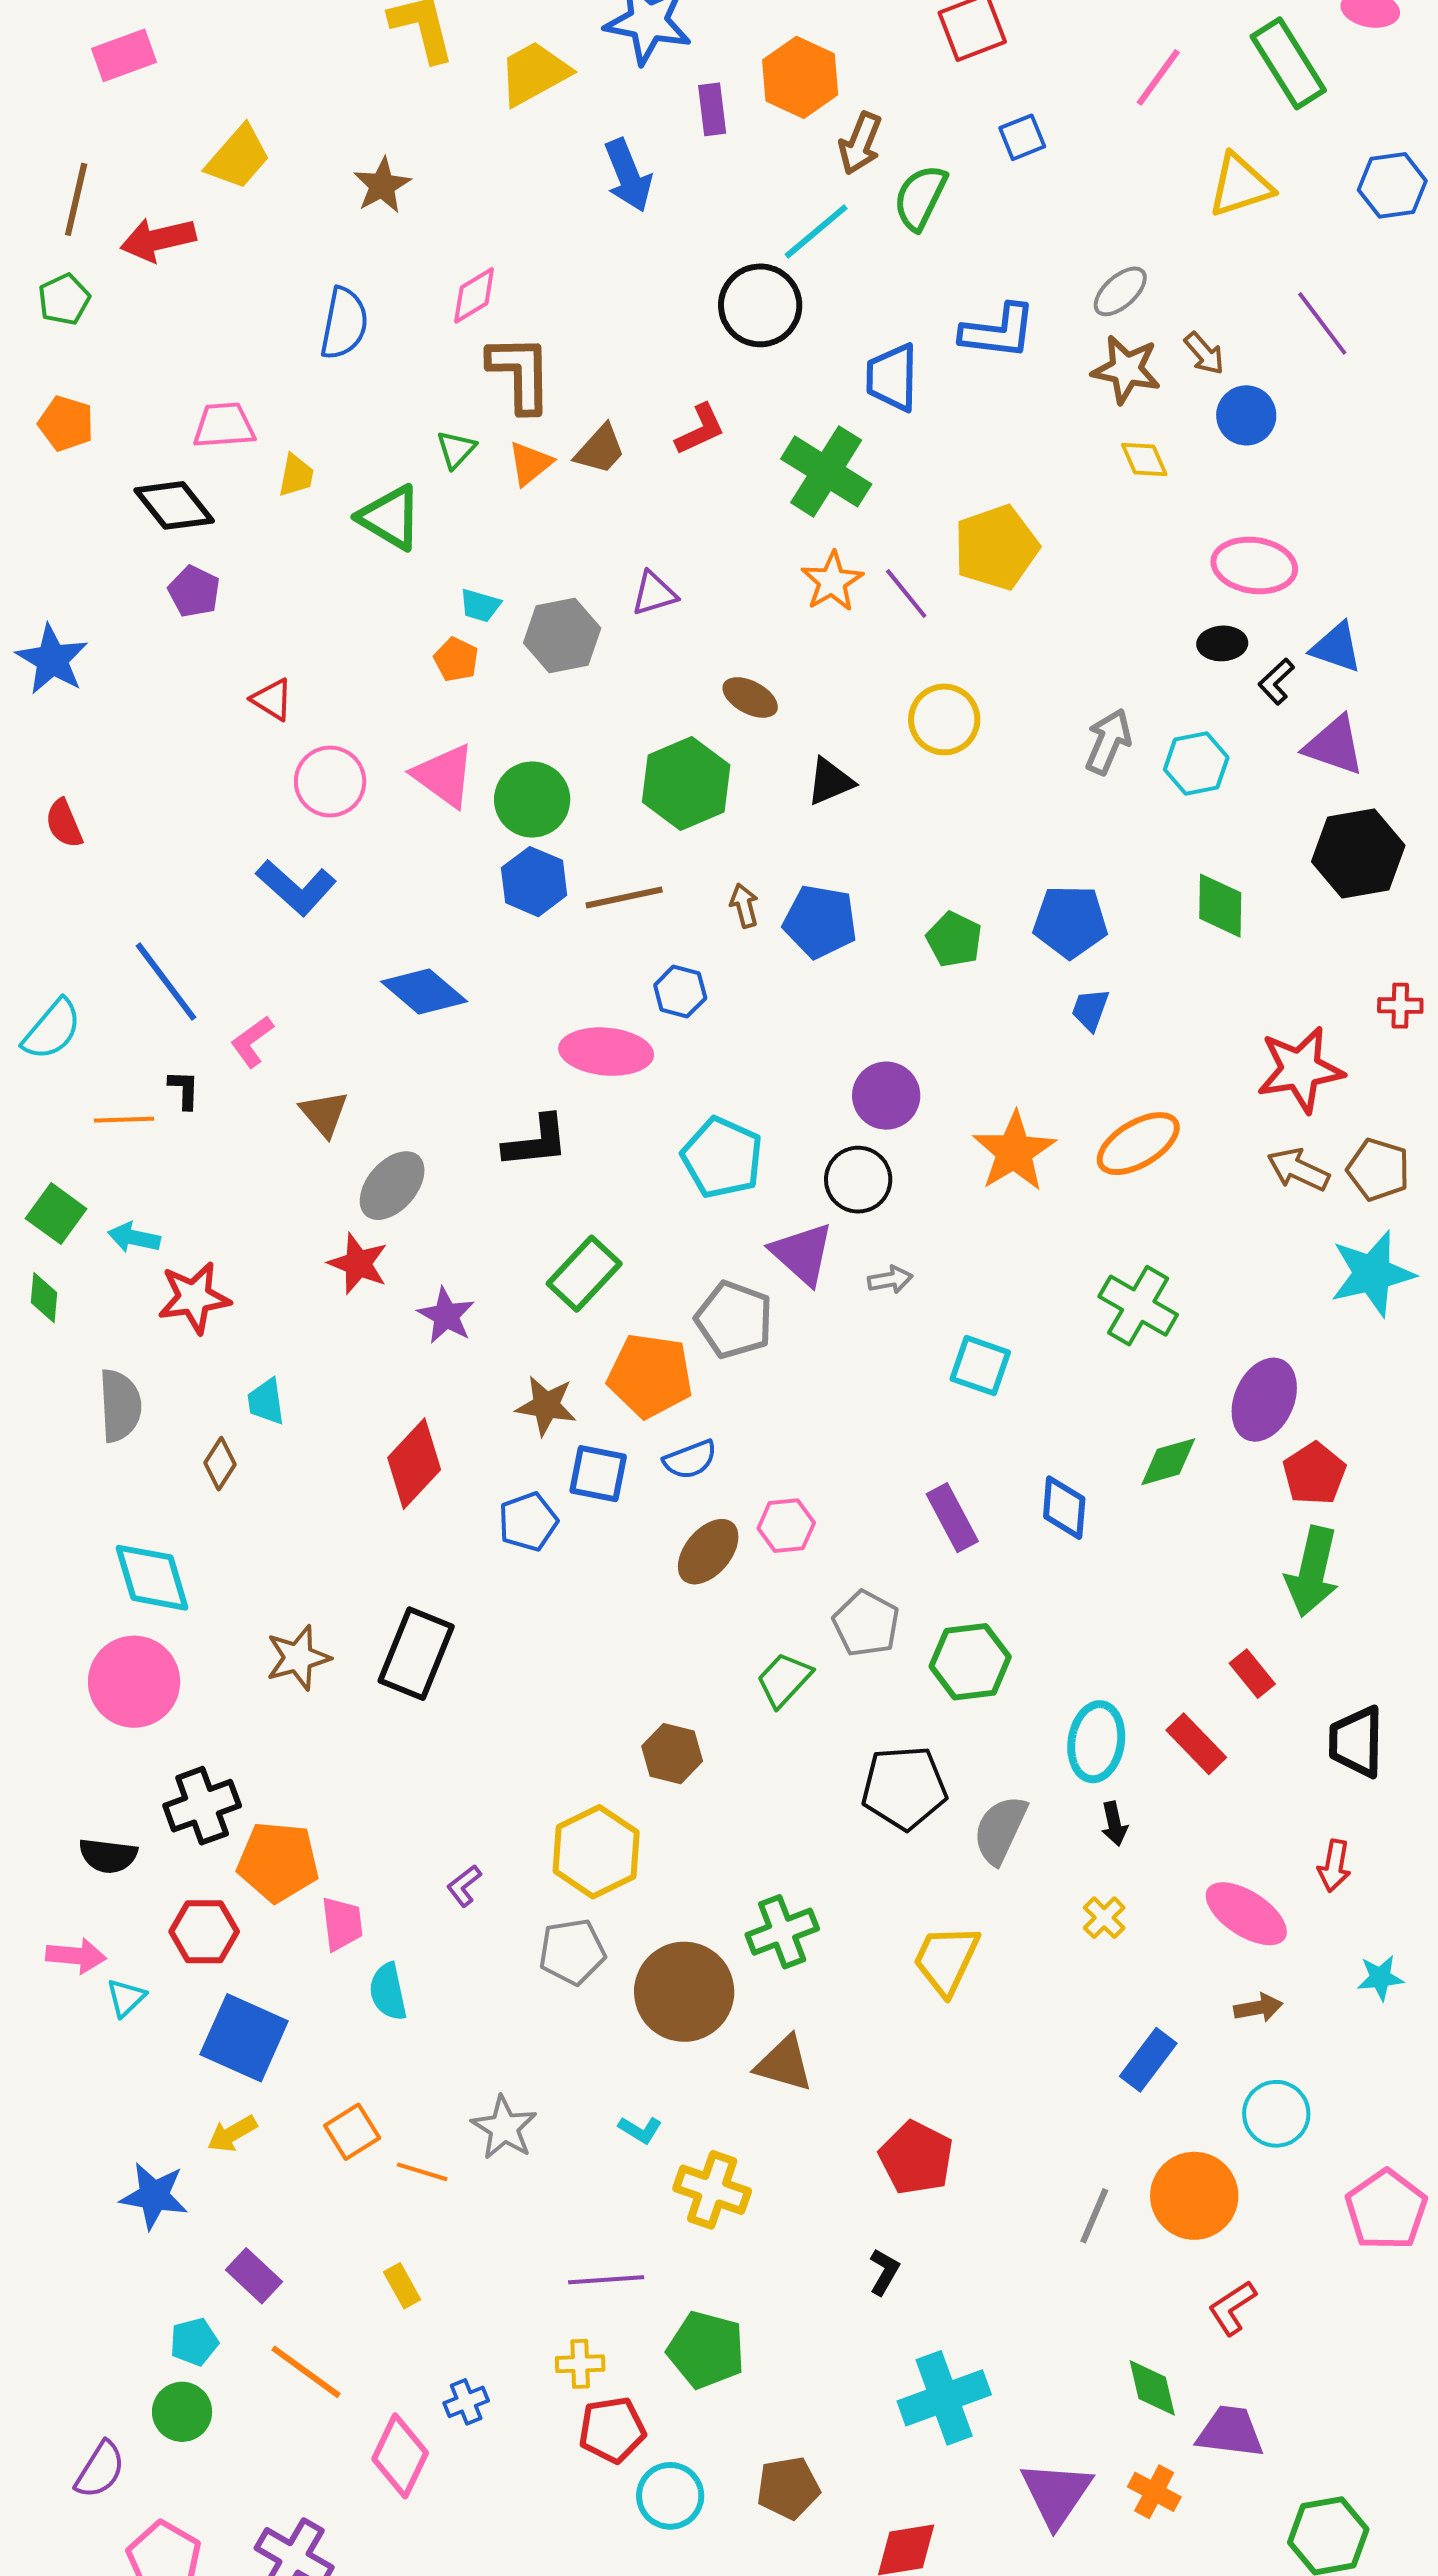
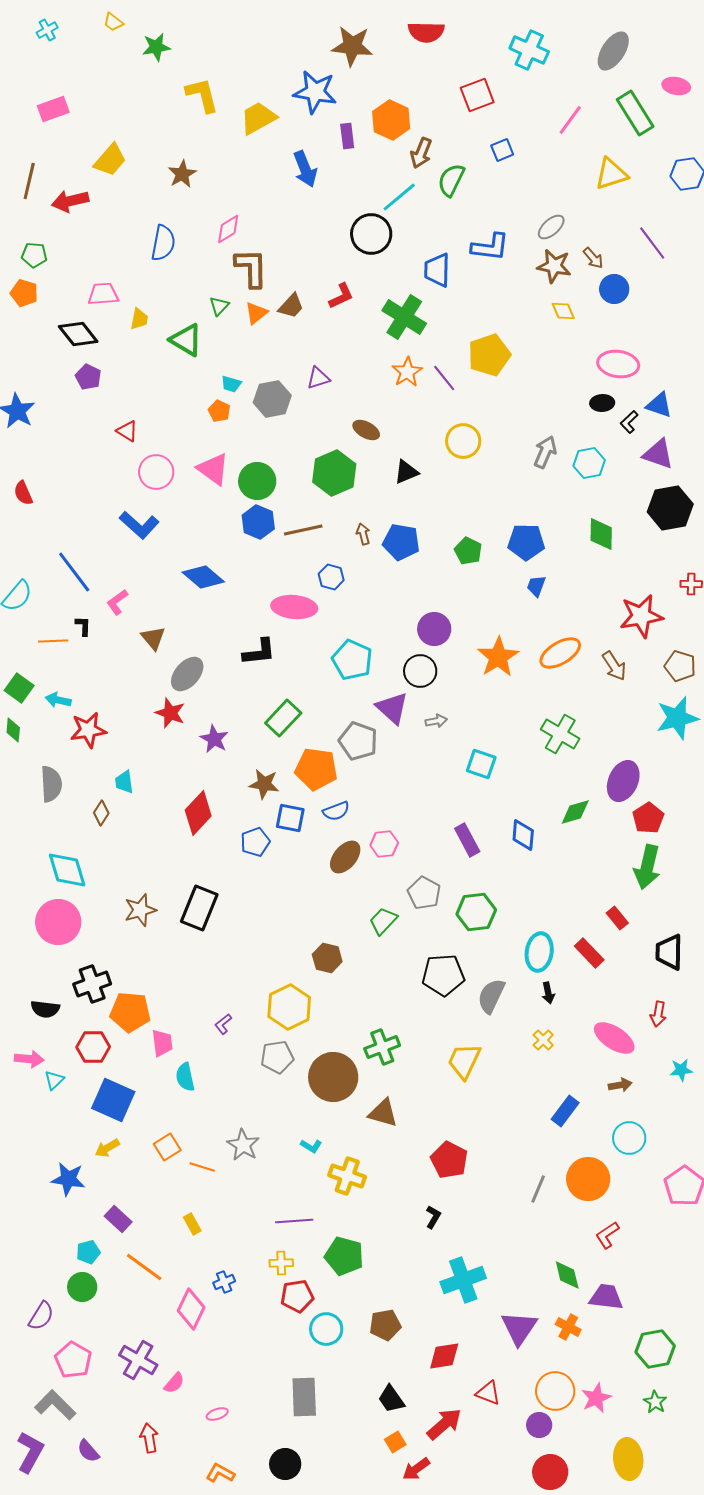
green pentagon: (64, 299) -> (34, 255), moved, turned 30
brown arrow: (1298, 1170) -> (614, 666), moved, turned -148

